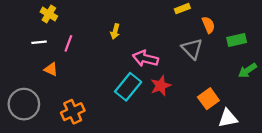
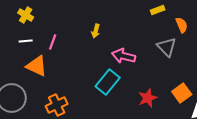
yellow cross: (49, 14) -> (26, 15), moved
orange triangle: (51, 69) -> (37, 66), size x1.6
red star: (161, 86) -> (148, 98), moved

